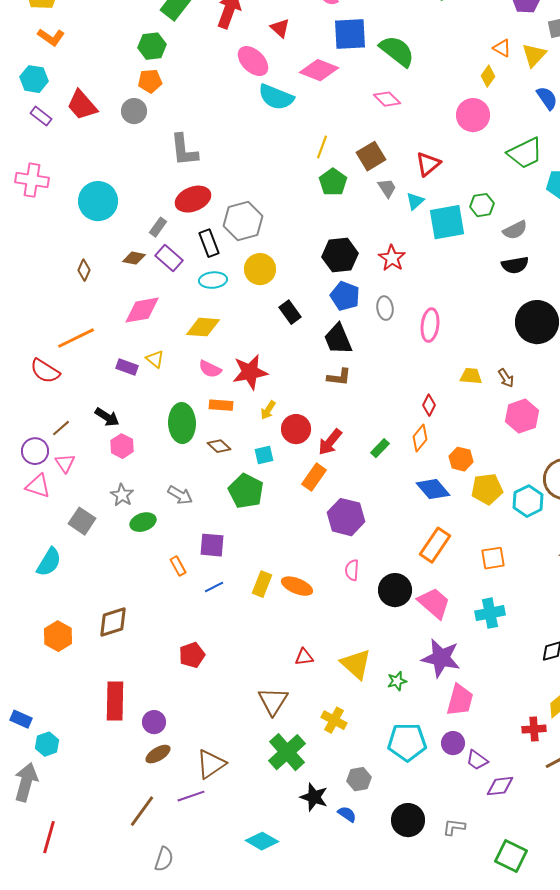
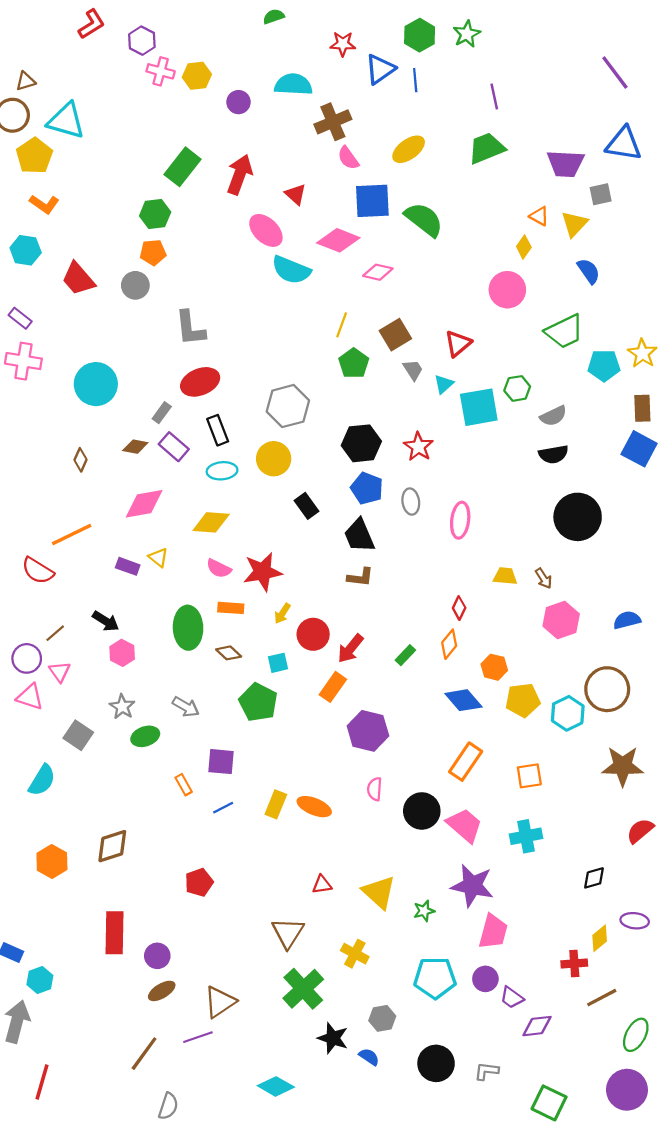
pink diamond: (387, 99) -> (378, 272), moved, turned -32
purple rectangle: (41, 116) -> (20, 318), moved
gray hexagon: (243, 221) -> (288, 406), moved

